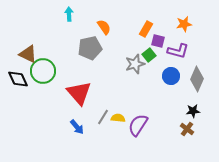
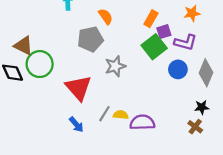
purple square: (158, 41) -> (164, 32), turned -32
green square: (149, 55) -> (154, 47), size x1.6
gray star: (135, 64) -> (115, 66), moved
purple semicircle: (138, 125) -> (142, 122), turned 55

